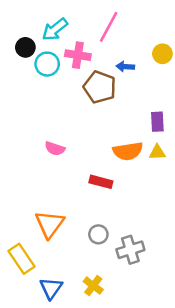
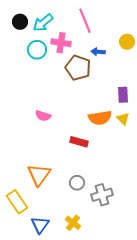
pink line: (109, 27) -> (85, 21), turned -50
black circle: (25, 47) -> (20, 22), moved
yellow triangle: (157, 152) -> (123, 119), turned 48

